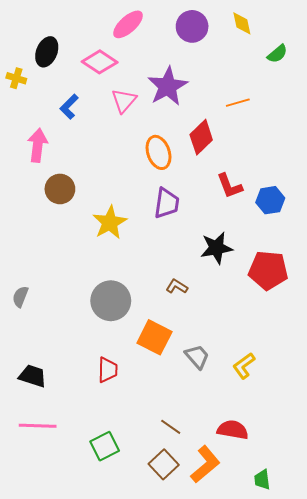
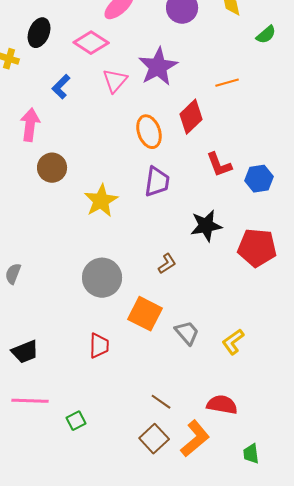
brown L-shape: (177, 287) -> (167, 264), turned 115
black trapezoid: (33, 376) -> (25, 352), turned 140
green square: (105, 446) -> (76, 421), moved, size x0.7

